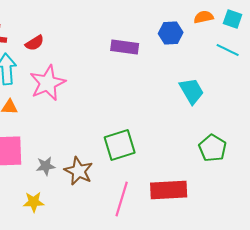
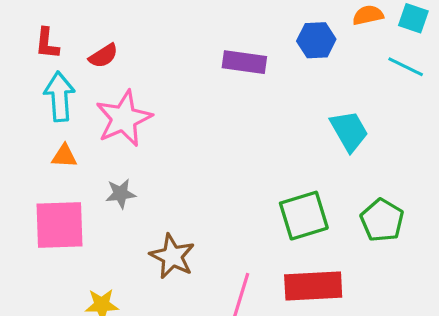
green square: (120, 145) -> (304, 216), moved
gray star: (46, 166) -> (121, 194), moved

